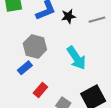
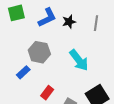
gray line: (97, 20) -> (96, 23), turned -63
blue rectangle: (25, 68) -> (23, 72), moved

